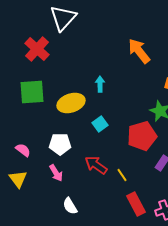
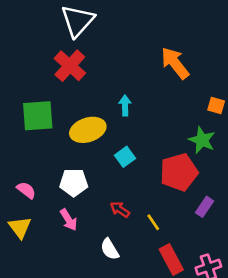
red cross: (37, 49) -> (70, 66), moved
red arrow: (96, 165) -> (120, 209), size x0.7
white semicircle: (70, 206) -> (110, 249), moved

